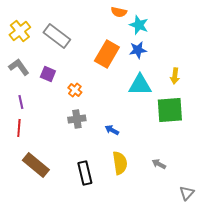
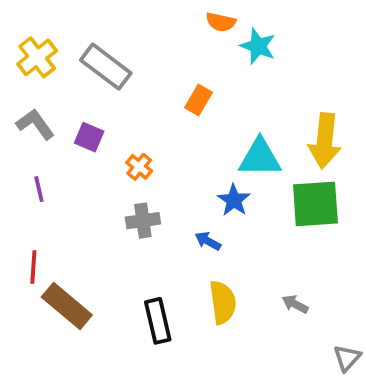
blue star: (138, 50) -> (234, 200), moved, turned -30
orange rectangle: (107, 54) -> (199, 100), size x0.6
yellow arrow: (175, 76) -> (325, 141), size x1.8
red line: (19, 128) -> (33, 267), moved

